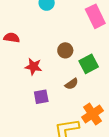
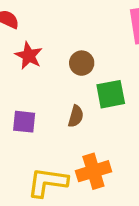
red star: (33, 67) -> (29, 56), moved
brown semicircle: (72, 84) -> (76, 116), turned -56

